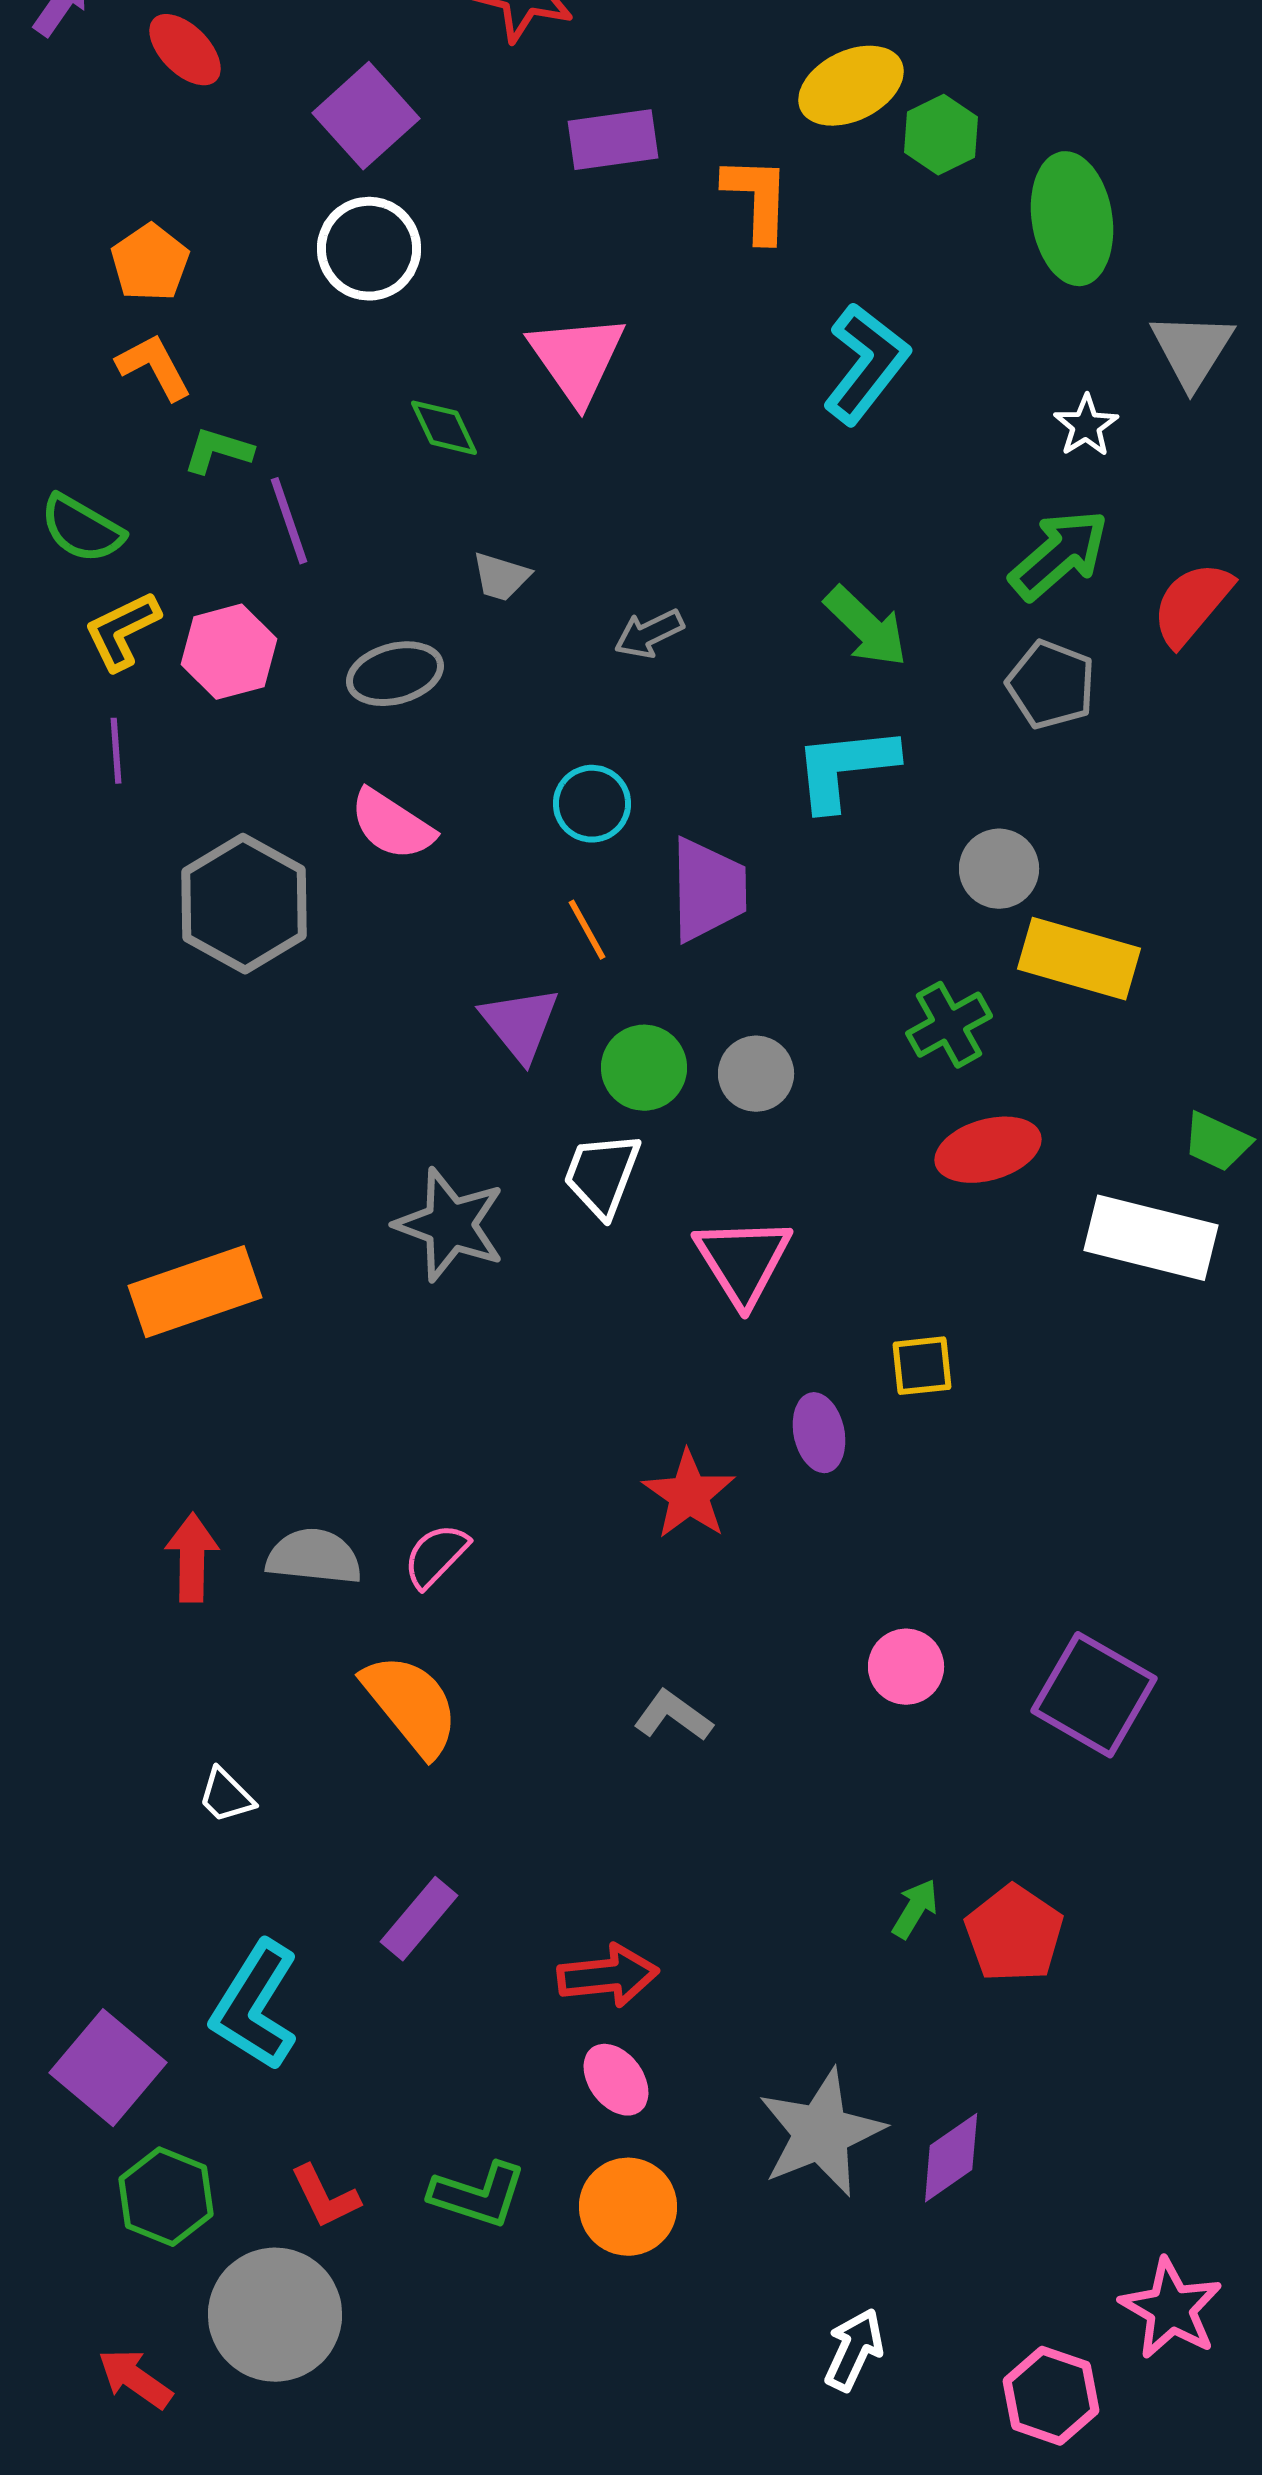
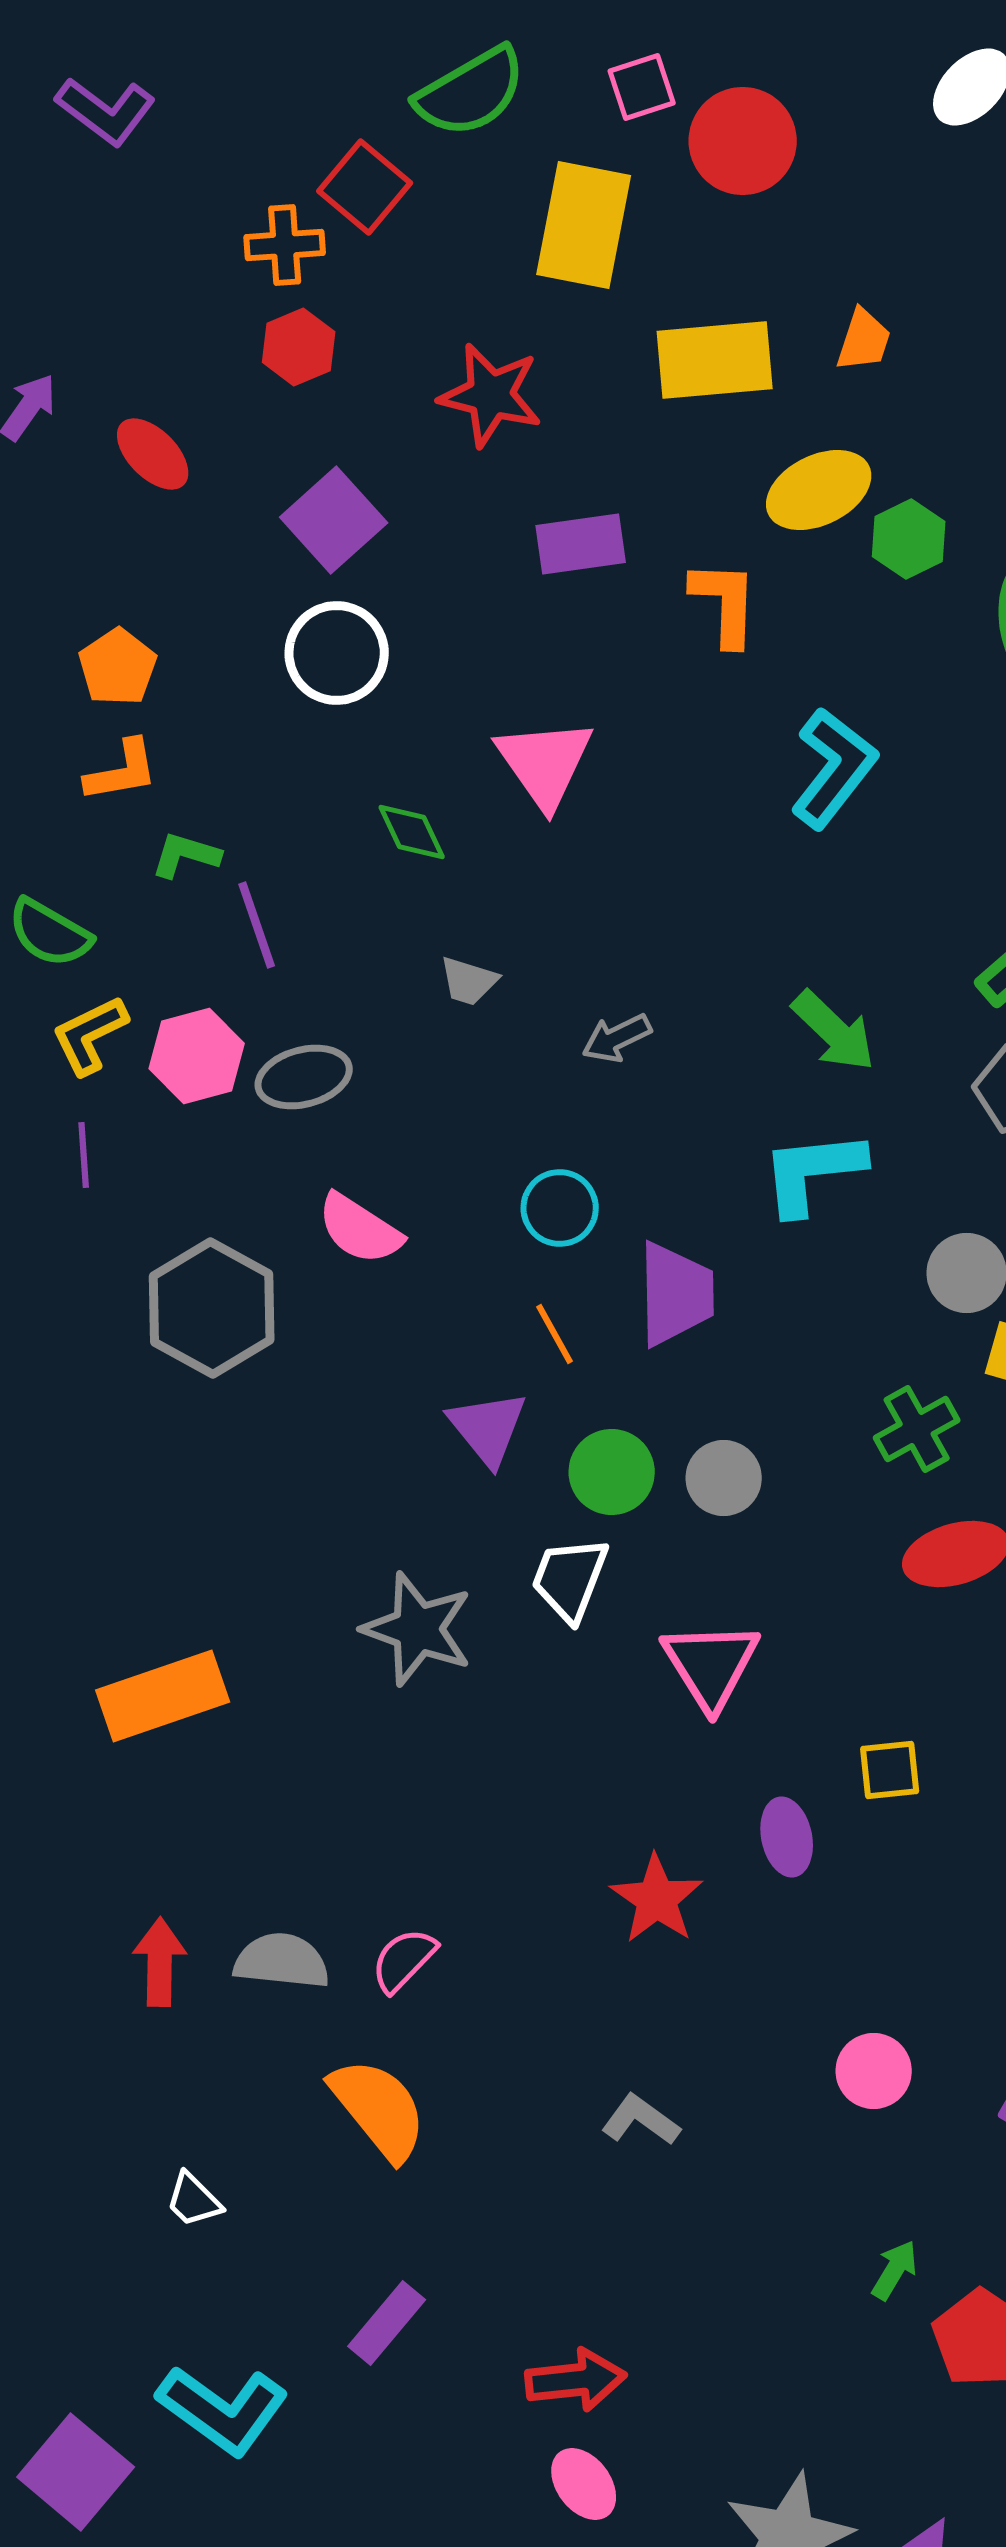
orange L-shape: (154, 367) -> (122, 771), turned 108
gray ellipse: (395, 674) -> (304, 1077), moved
green arrow: (915, 1909) -> (895, 2270), moved
cyan L-shape: (255, 2006) -> (223, 2410), turned -86

